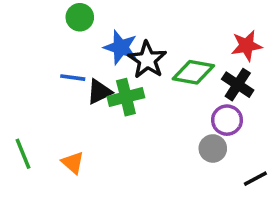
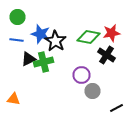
green diamond: (193, 72) -> (88, 37), moved
blue line: (73, 78) -> (16, 40), moved
purple circle: (227, 120) -> (82, 75), moved
orange triangle: (73, 163) -> (14, 99), turned -32

